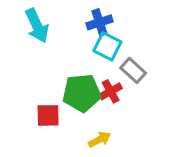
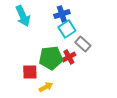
cyan square: (107, 46) -> (67, 29), turned 30
yellow arrow: (99, 139) -> (46, 87), moved

